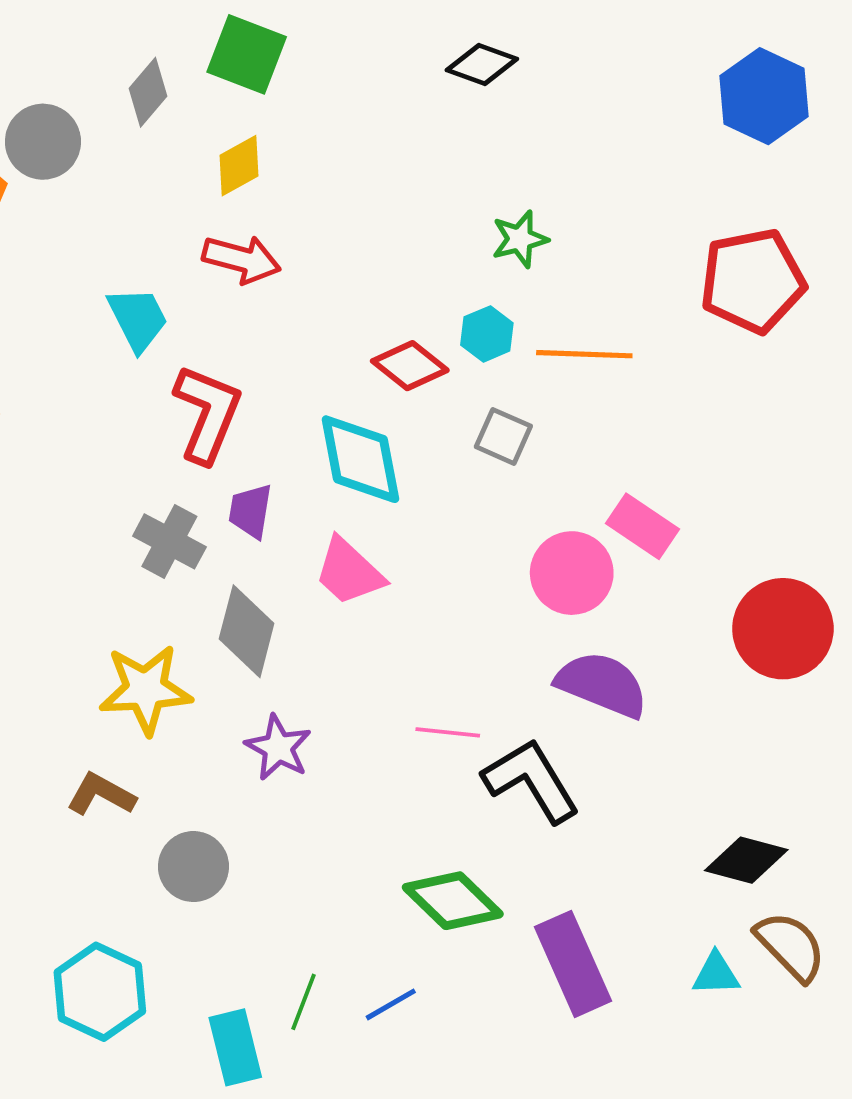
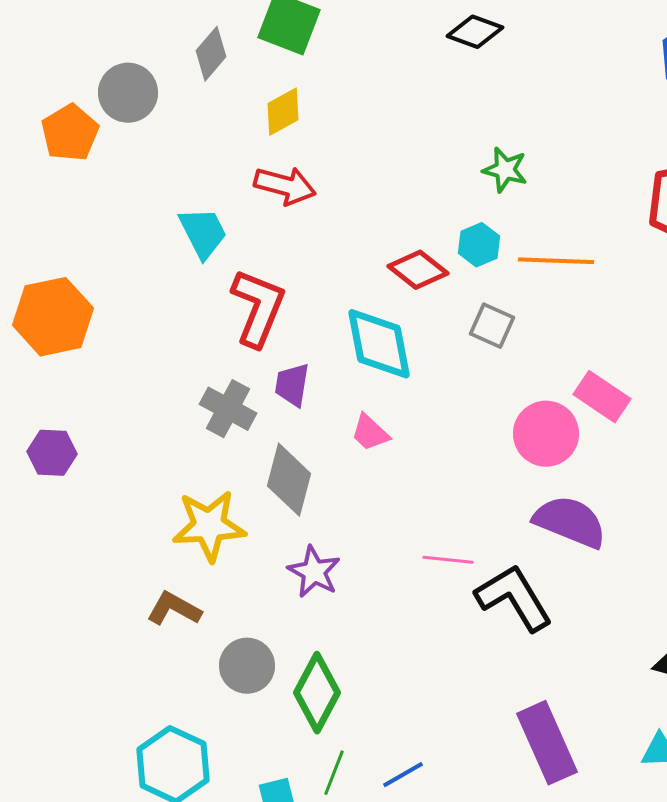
green star: (520, 239) -> (505, 170), turned 30
pink trapezoid: (349, 572) -> (370, 433), size x0.7
green diamond: (453, 901) -> (317, 693), moved, turned 74

